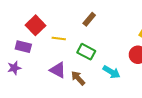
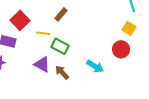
brown rectangle: (89, 19) -> (61, 14), moved
green rectangle: (86, 52) -> (60, 46), moved

